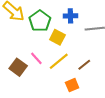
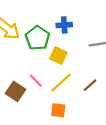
blue cross: (70, 16) -> (64, 25), moved
orange square: (72, 85) -> (58, 110), moved, turned 32

